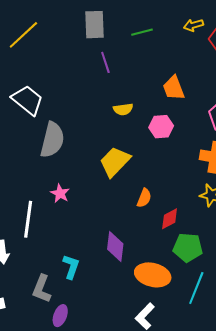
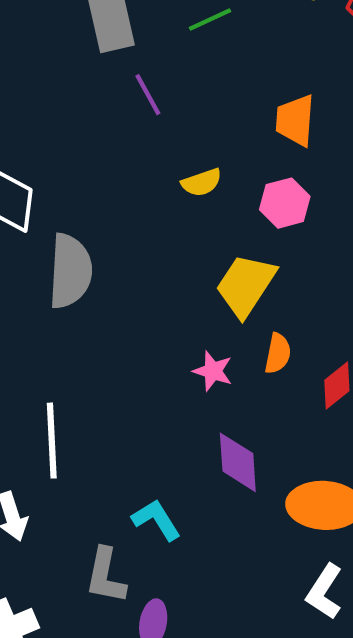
orange trapezoid: (174, 88) -> (295, 120), turned 36
yellow trapezoid: (115, 162) -> (246, 285), moved
pink star: (60, 193) -> (213, 371), moved
cyan L-shape: (71, 267) -> (156, 520), turned -40

